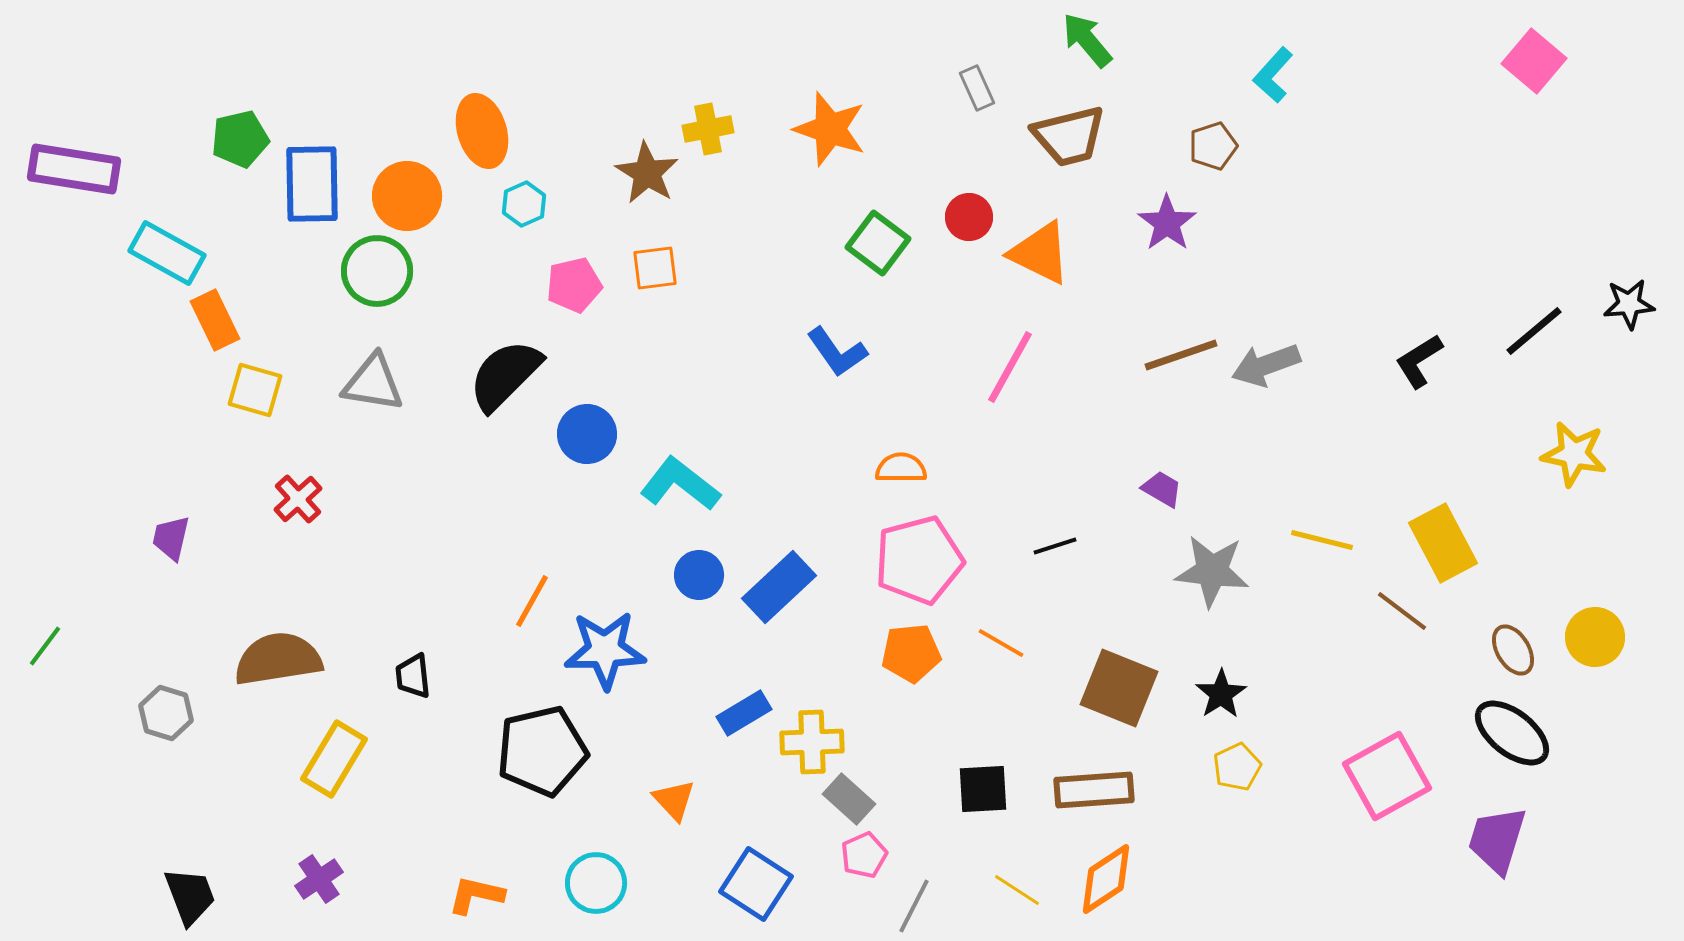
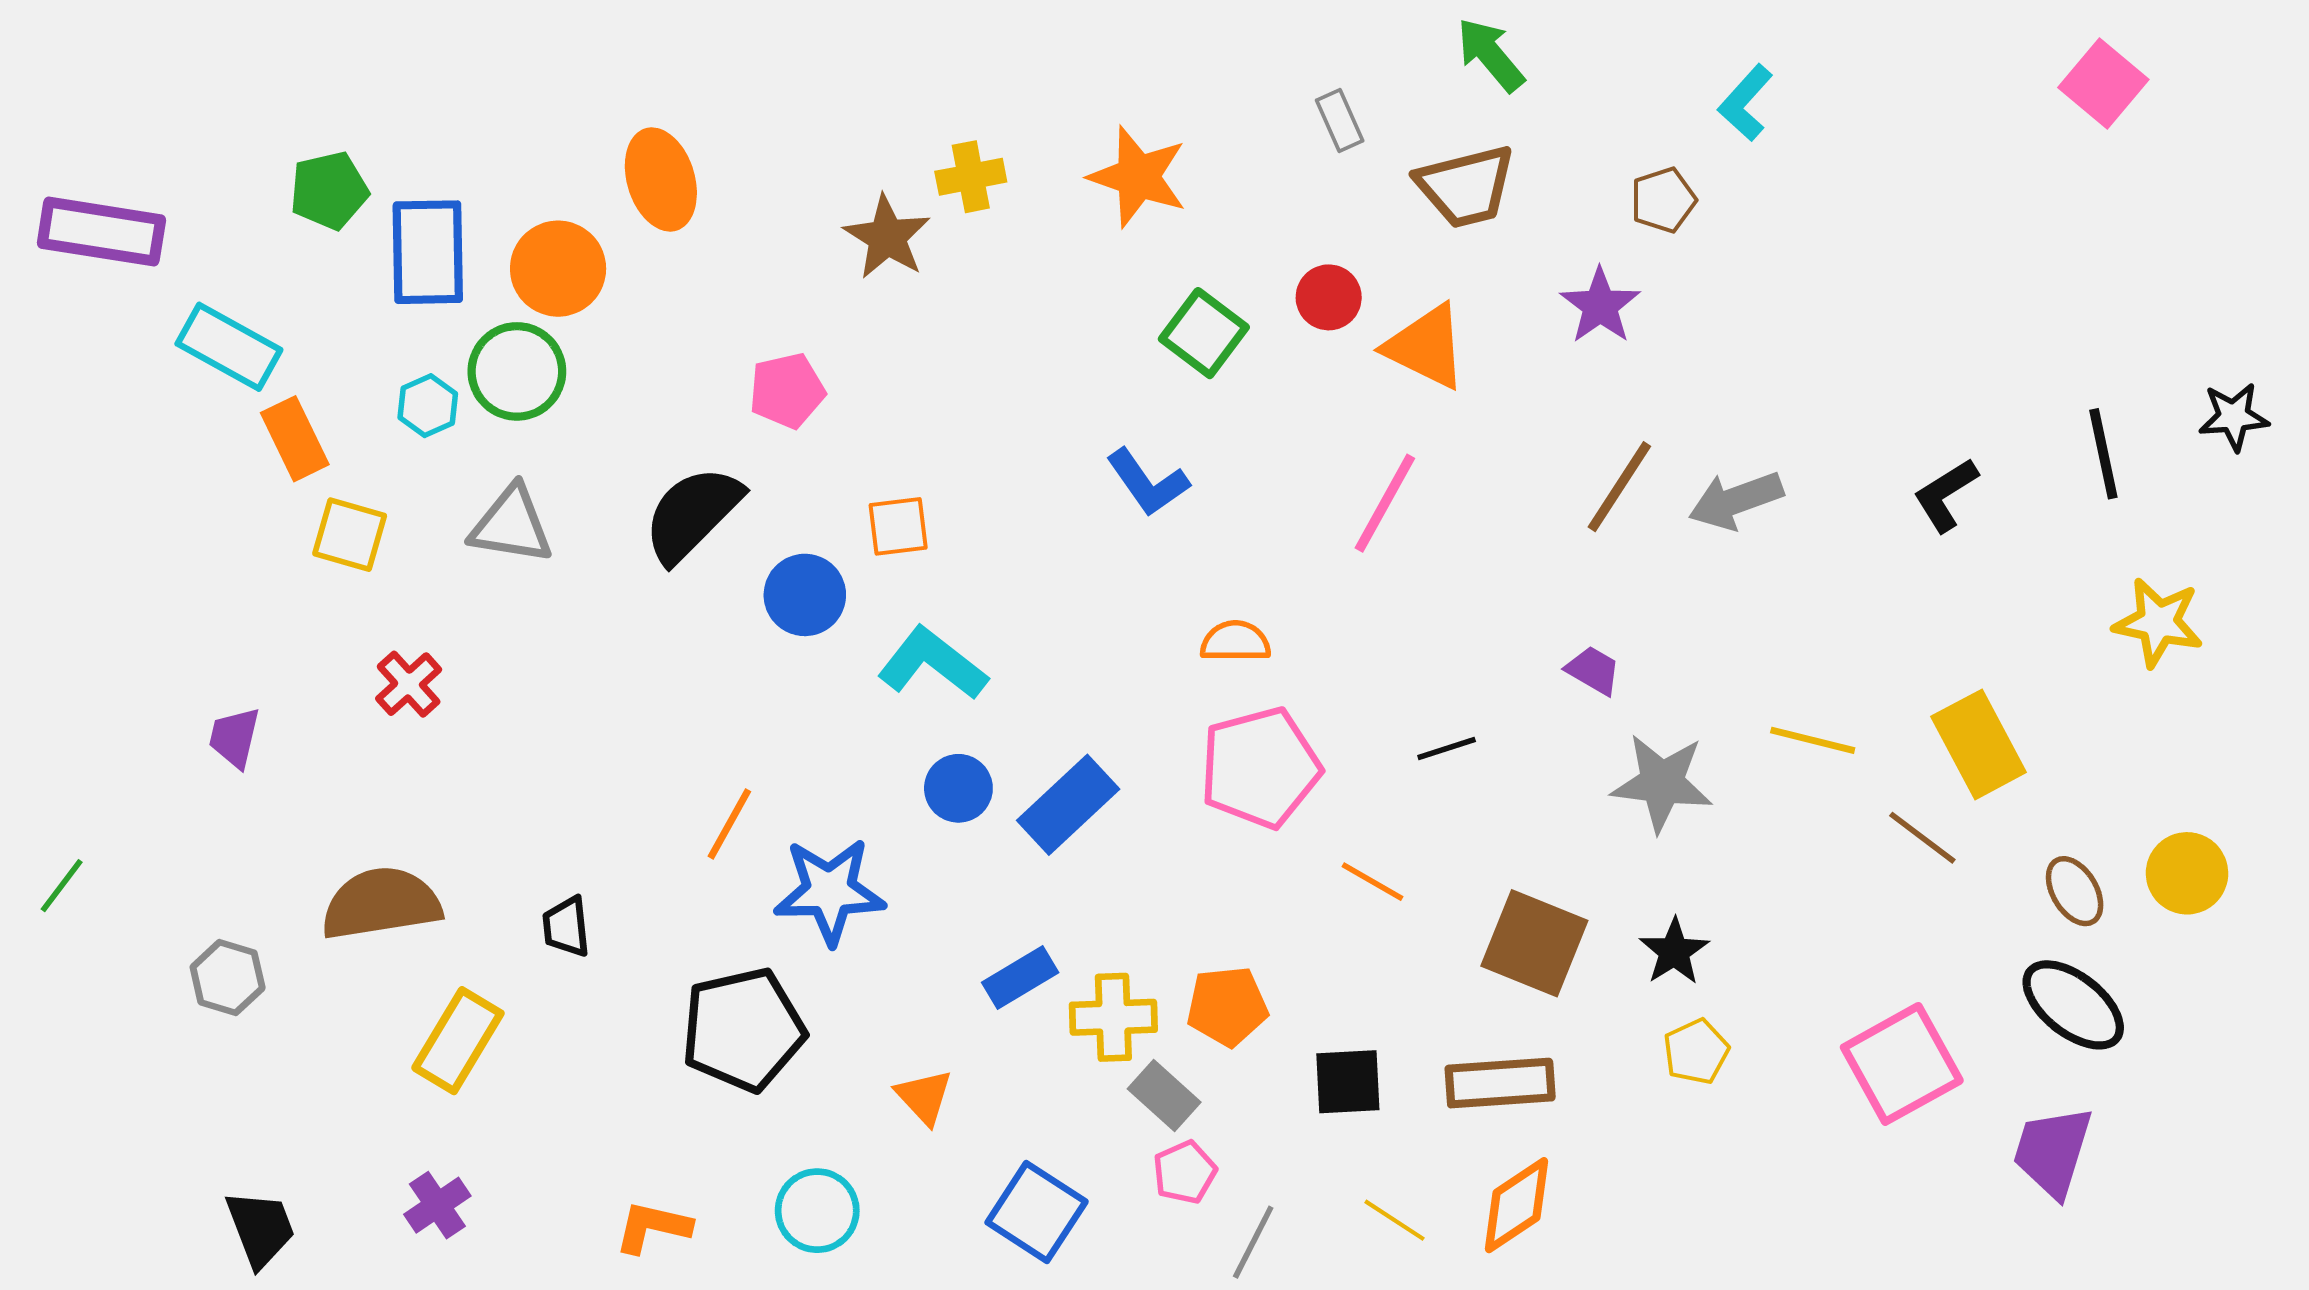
cyan hexagon: (524, 204) -> (428, 406), moved
orange square: (655, 268) -> (898, 526), moved
black line: (1534, 331) -> (2103, 454), turned -62
brown line: (1181, 355) -> (1619, 487), turned -38
orange pentagon: (911, 653) -> (1227, 1006), moved

